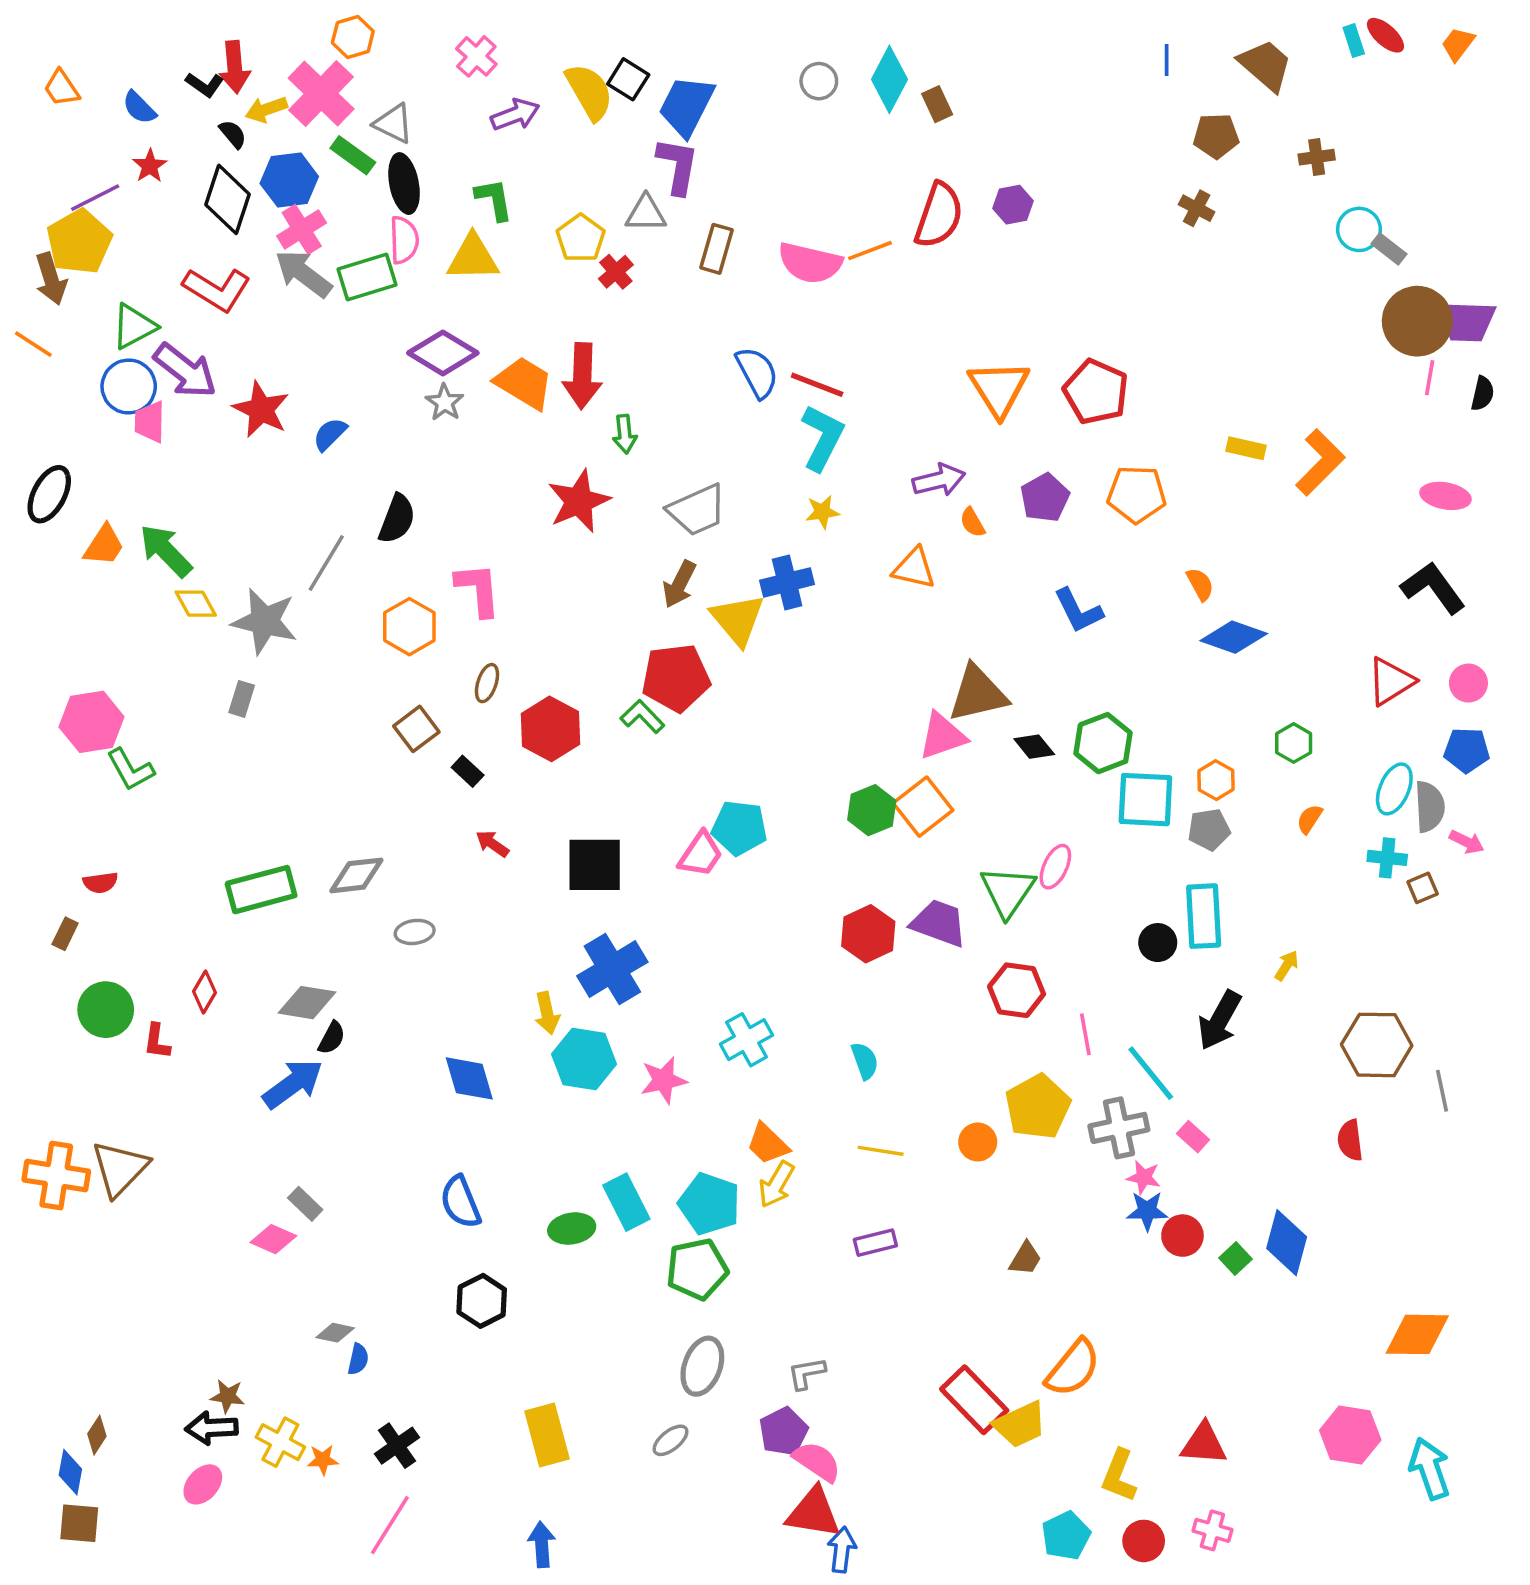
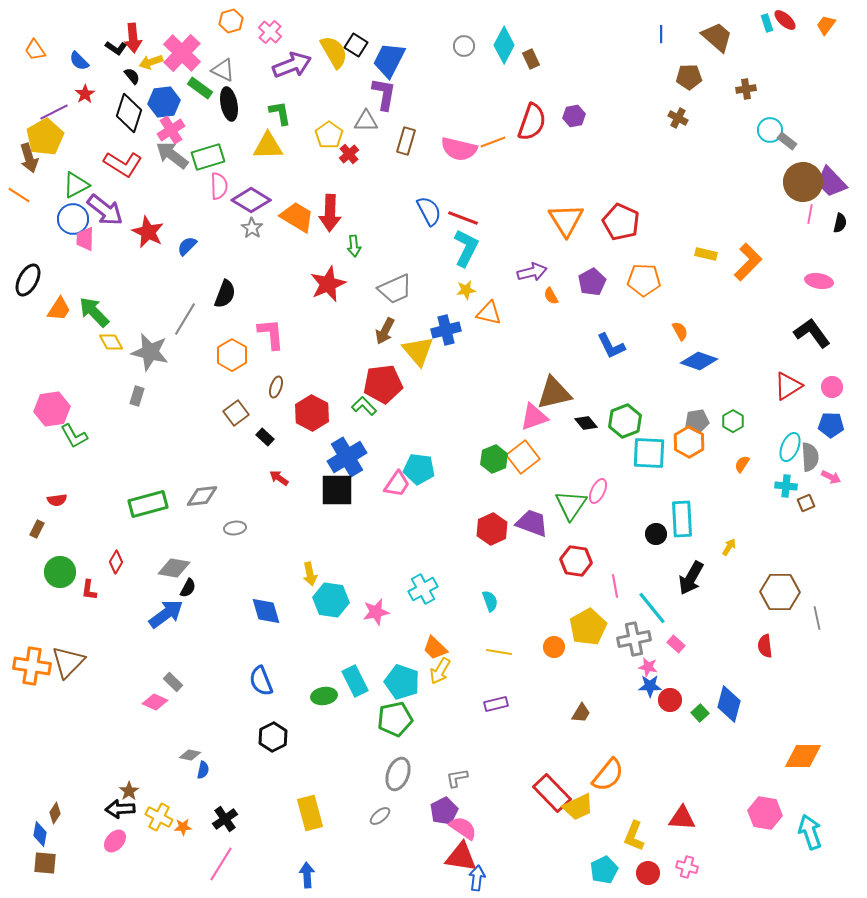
orange hexagon: (353, 37) -> (231, 21), moved
purple arrow: (515, 115) -> (292, 65), size x1.4
pink semicircle: (404, 240) -> (219, 186), moved
purple trapezoid: (1467, 321) -> (831, 182), turned 44
orange triangle: (914, 568) -> (489, 313), moved
orange hexagon: (1216, 780) -> (689, 442), size x1.4
gray pentagon: (1209, 830) -> (697, 421), moved
blue cross: (612, 969) -> (347, 457), moved
brown star: (227, 1396) -> (129, 791), turned 30

